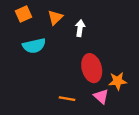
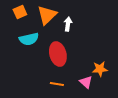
orange triangle: (55, 18) -> (47, 15), size x1.5
red ellipse: (92, 68) -> (58, 54), moved

